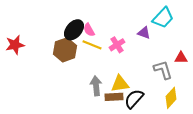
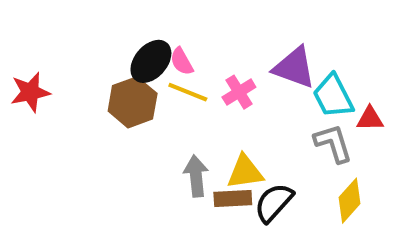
cyan trapezoid: (163, 18) -> (333, 96), moved, turned 110
purple triangle: (144, 33) -> (294, 68), size x1.6

